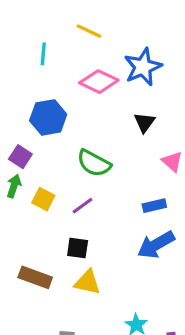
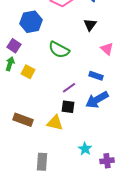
purple line: (82, 206) -> (69, 88), moved
blue rectangle: (154, 206) -> (96, 76), turned 32
black square: (78, 248) -> (68, 107), moved

